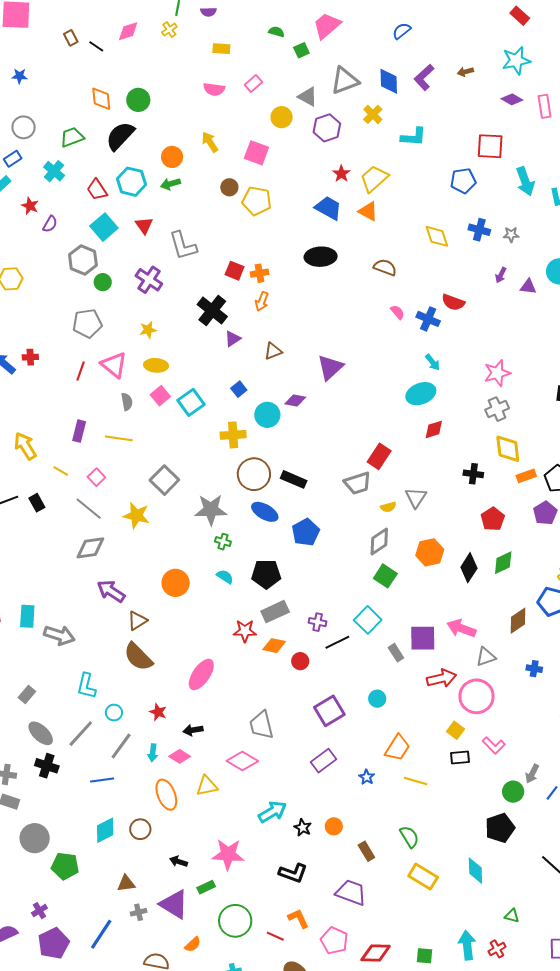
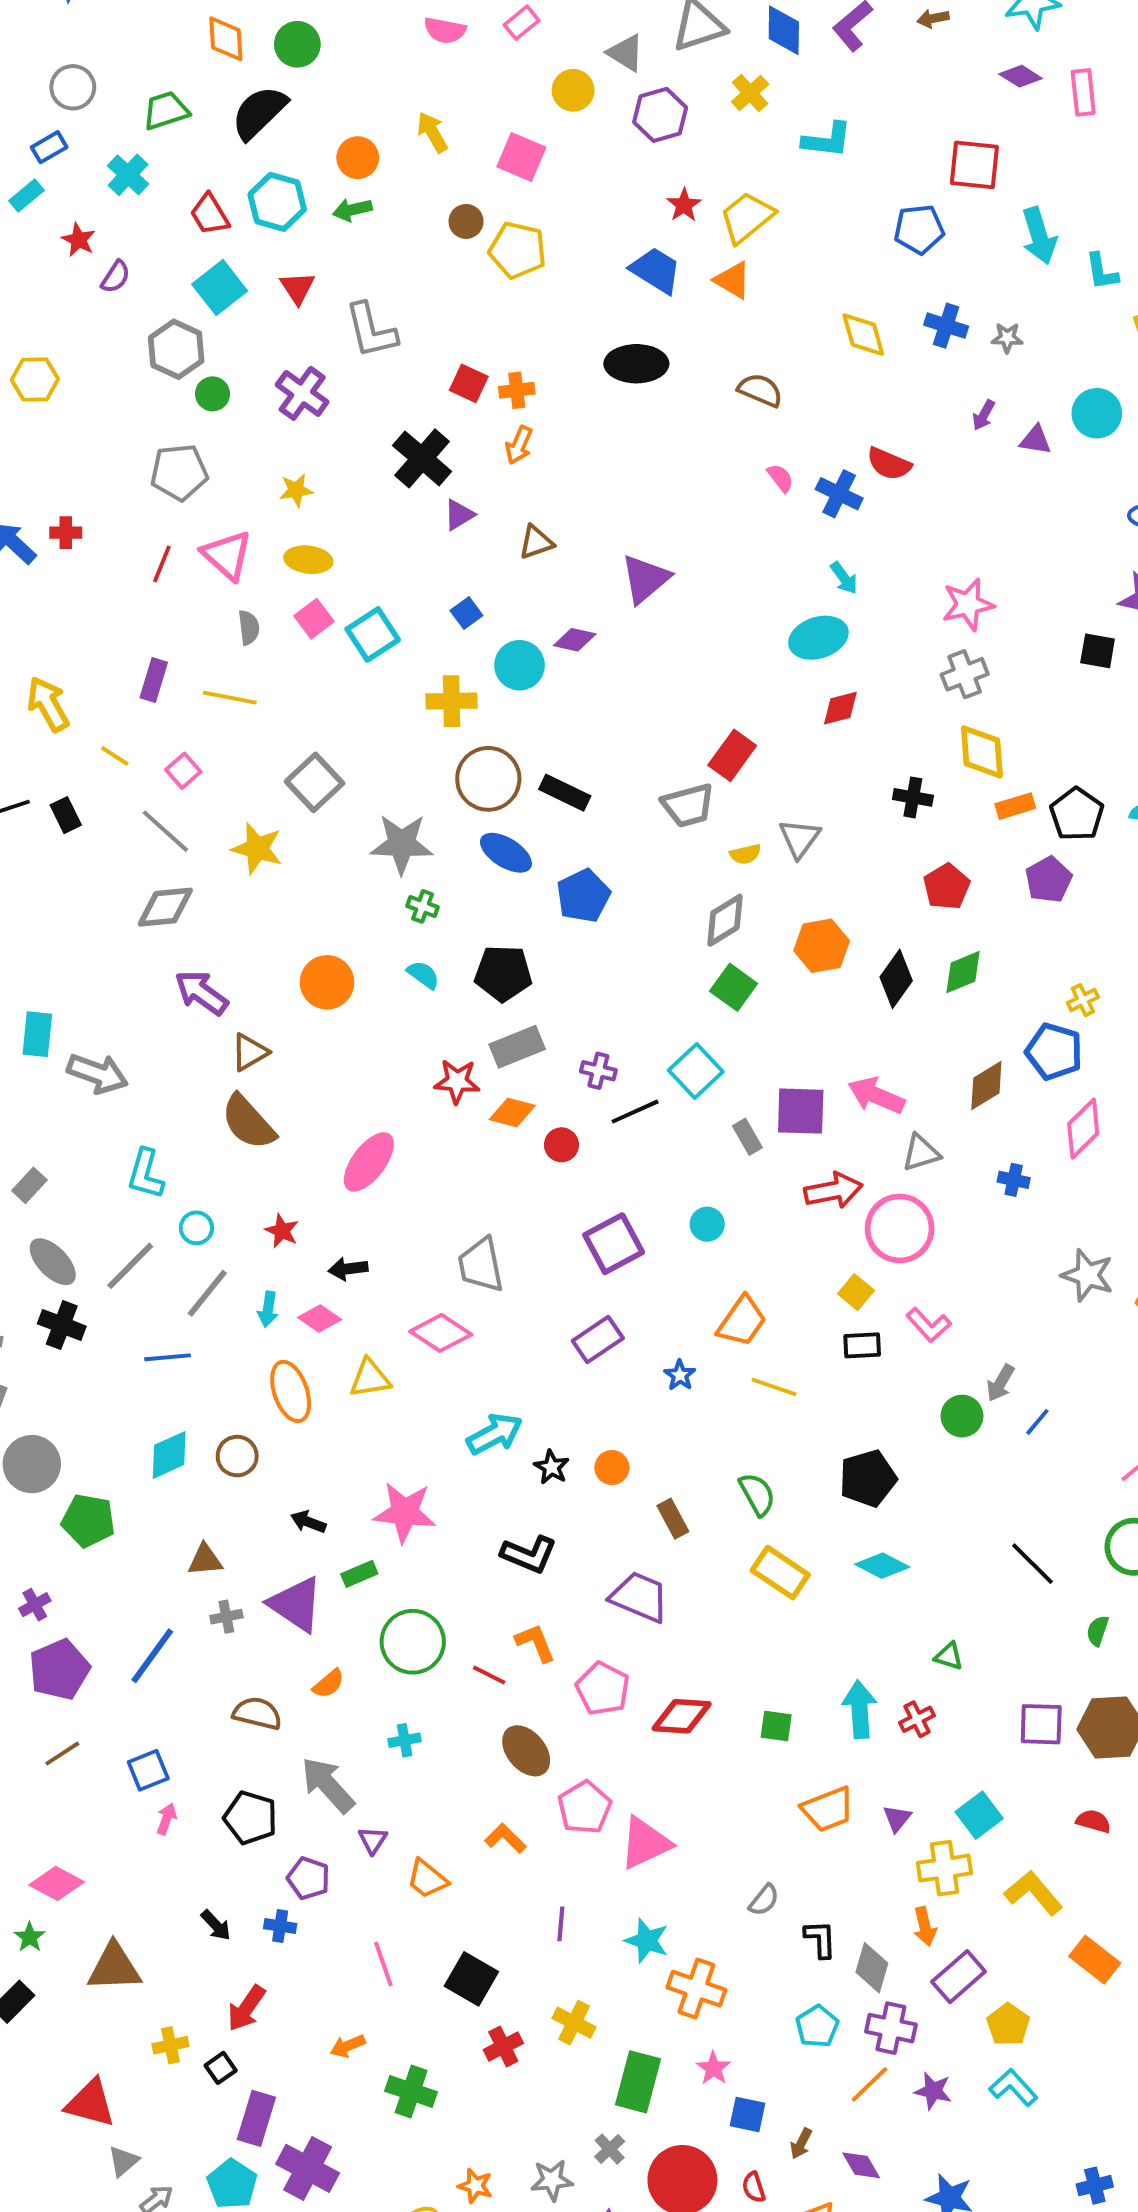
black pentagon: (500, 828) -> (868, 1478), moved
cyan diamond: (475, 871) -> (882, 1566), turned -64

